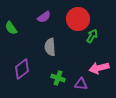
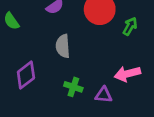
green arrow: (92, 36) -> (130, 26), moved

